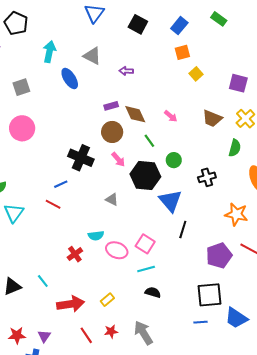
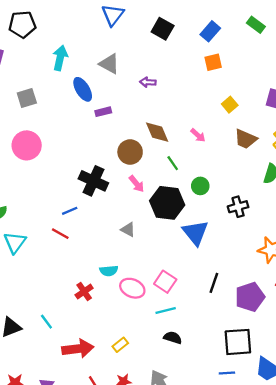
black pentagon: (16, 23) -> (22, 24), turned -30
yellow square: (196, 74) -> (230, 105), moved
purple rectangle: (111, 106) -> (103, 112), moved
black line: (183, 230) -> (214, 283), moved

